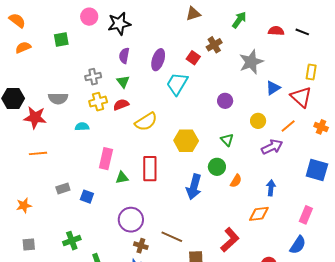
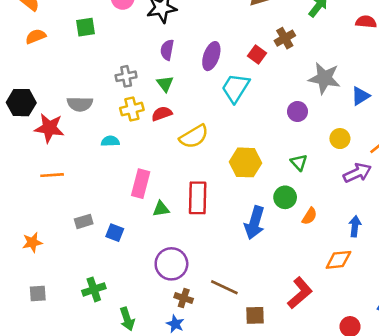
gray star: (251, 62) -> (324, 78), moved, turned 30

